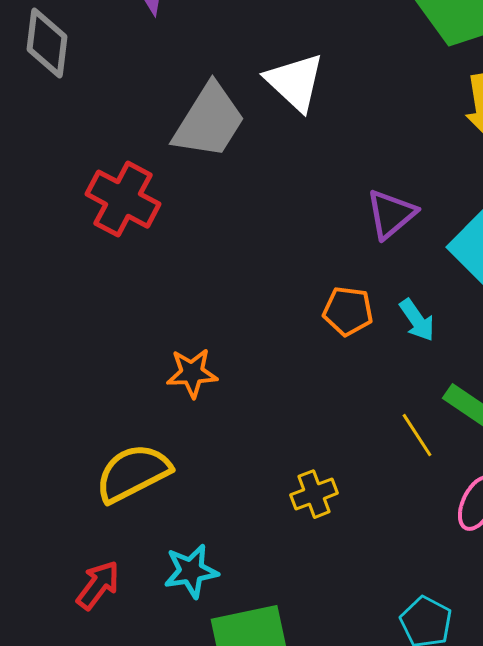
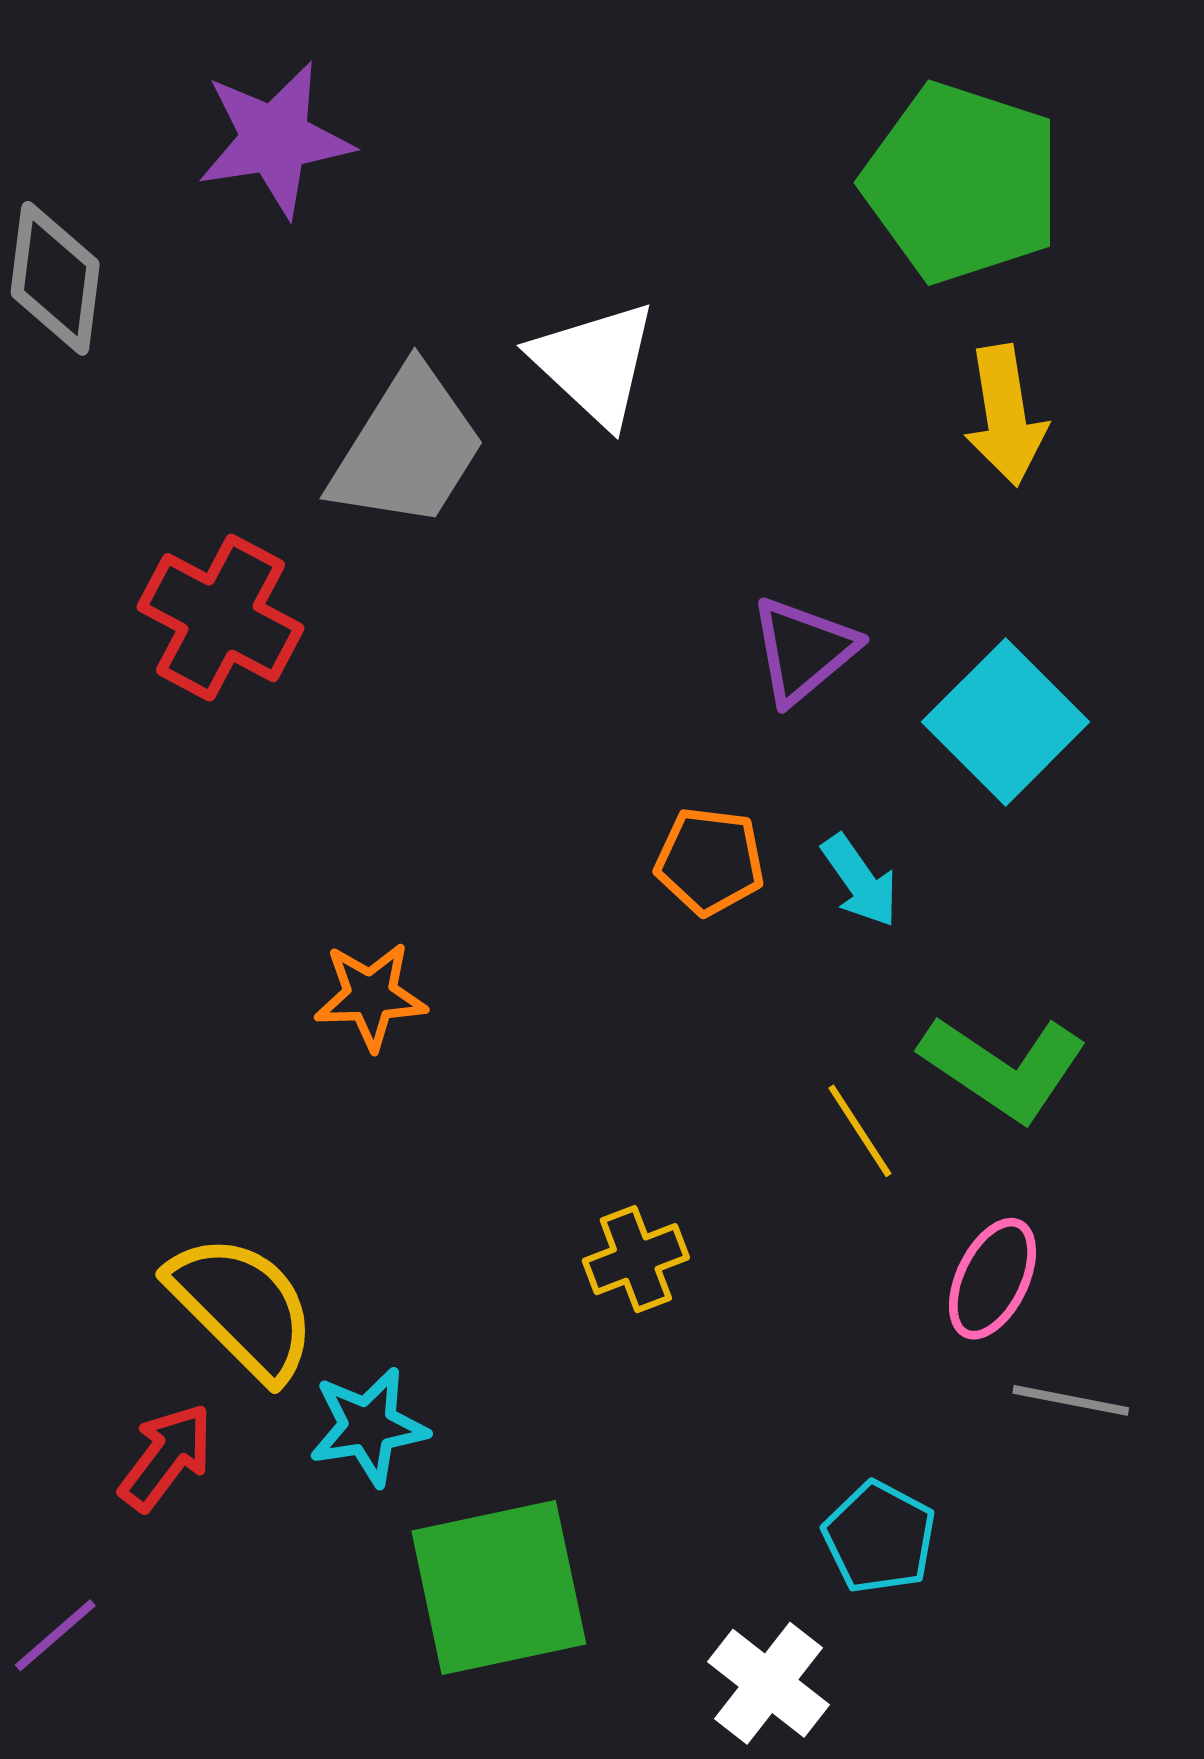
yellow semicircle: (133, 473) -> (242, 1307), moved, turned 72

